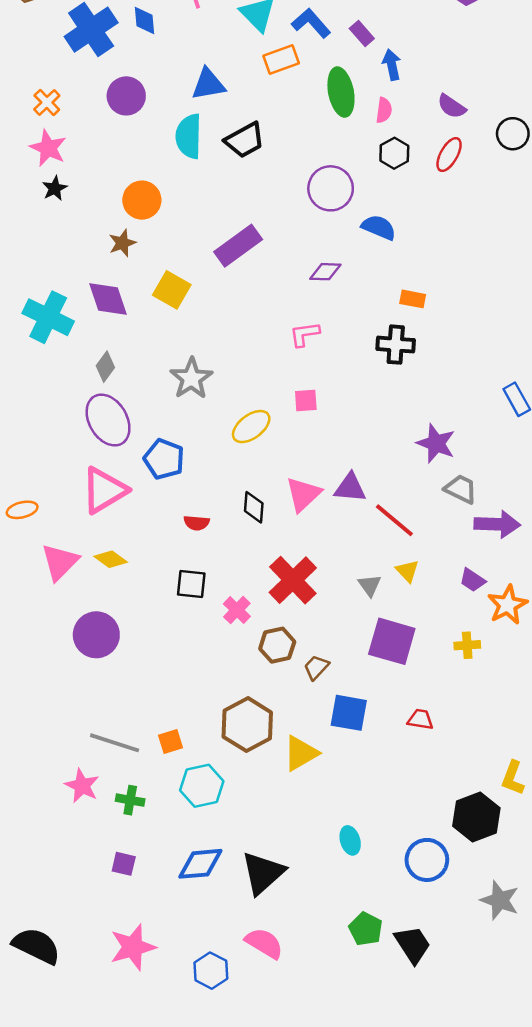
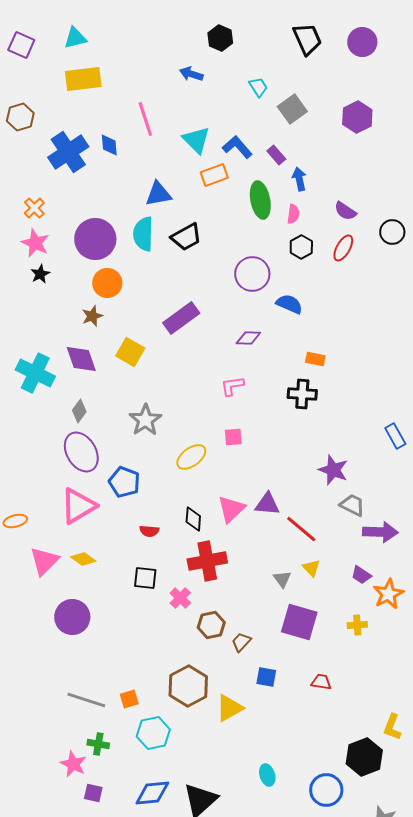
purple circle: (126, 96) -> (95, 239), moved, size x1.4
red cross: (293, 580) -> (207, 561), moved, turned 33
blue square: (349, 713) -> (266, 677), size x0.7
pink star: (82, 786) -> (73, 764), moved

